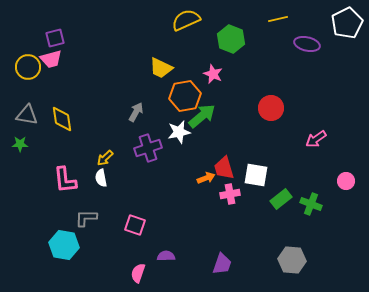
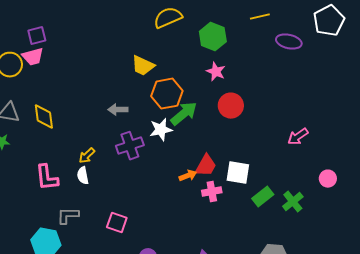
pink star: (213, 74) -> (216, 72), moved
red circle: (271, 108) -> (231, 106), moved
gray arrow: (136, 112) -> (118, 110), turned -120
red trapezoid: (224, 168) -> (206, 166), turned -135
green cross: (311, 204) -> (293, 202), turned 30

